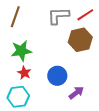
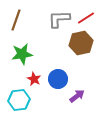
red star: (24, 73) -> (34, 79), moved

